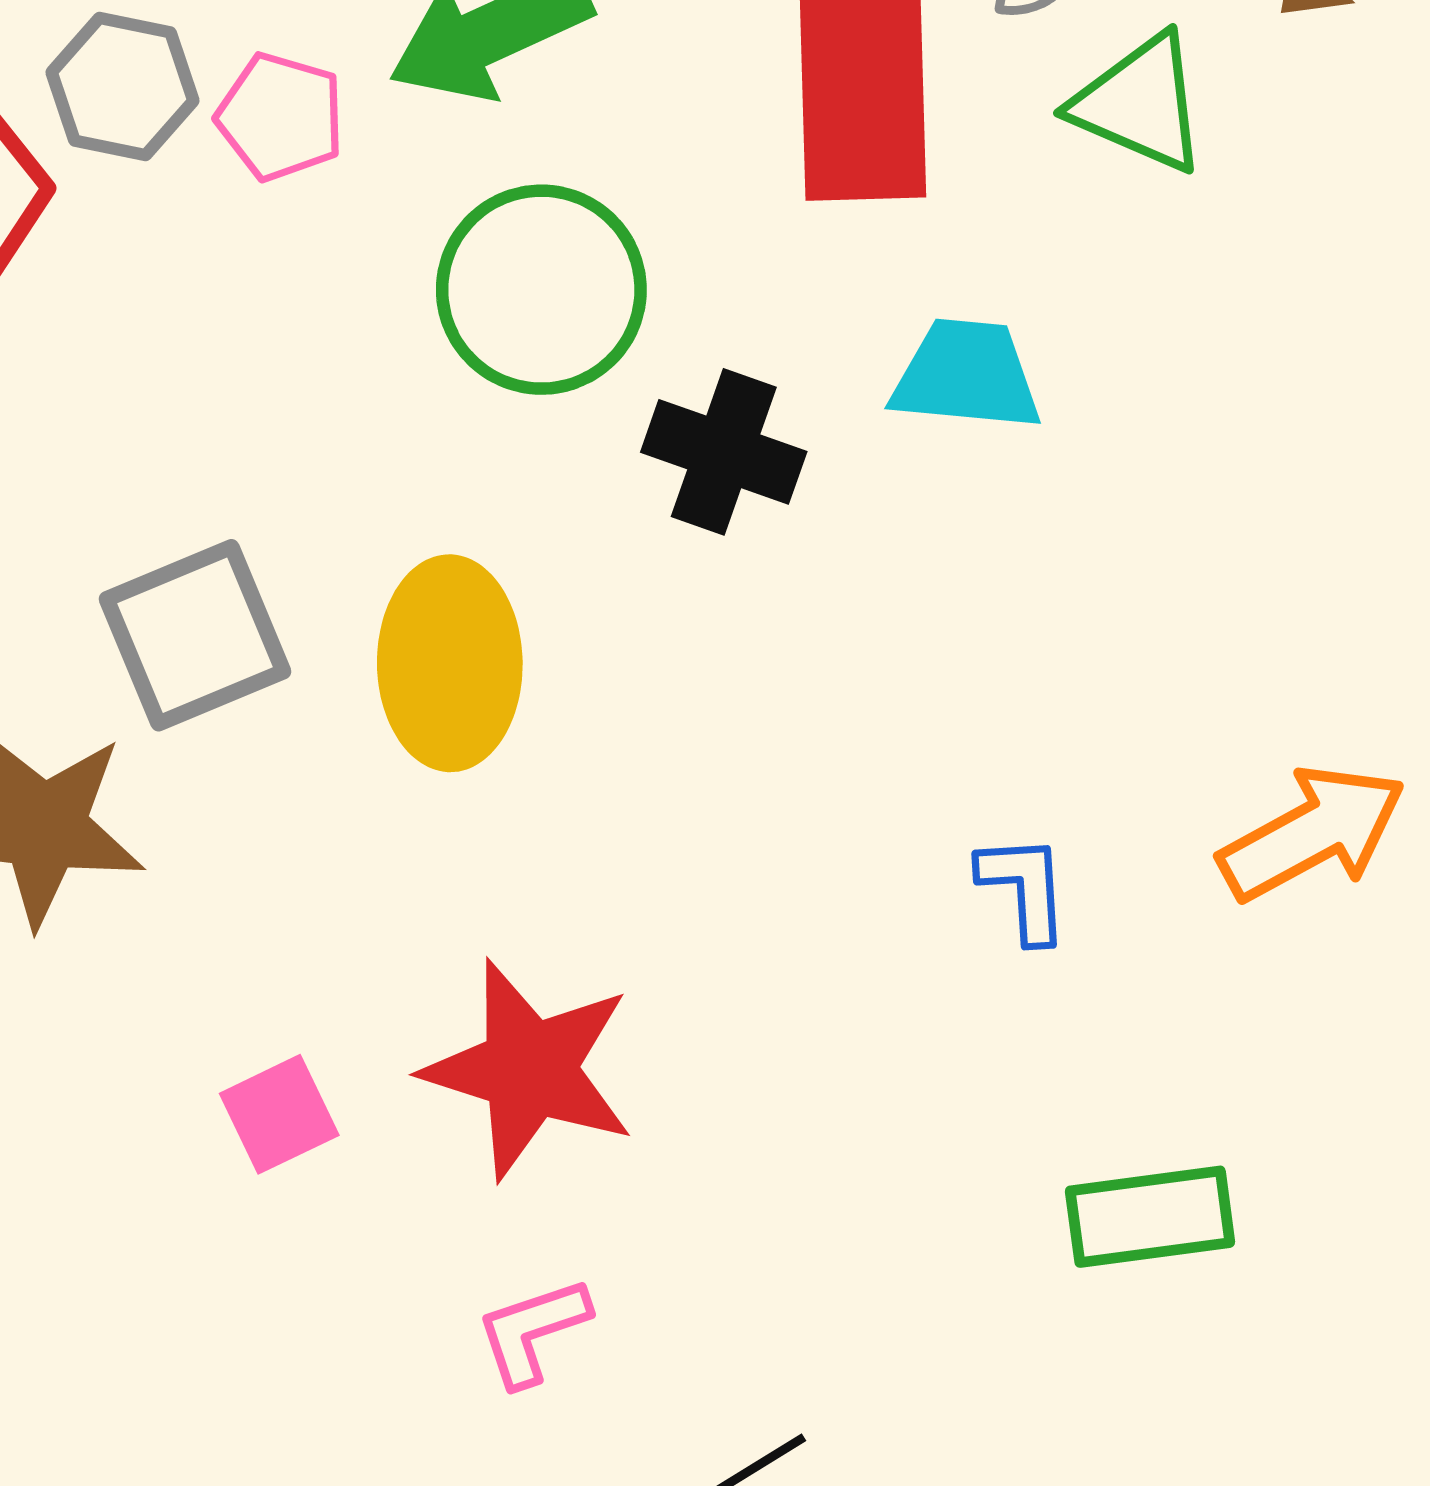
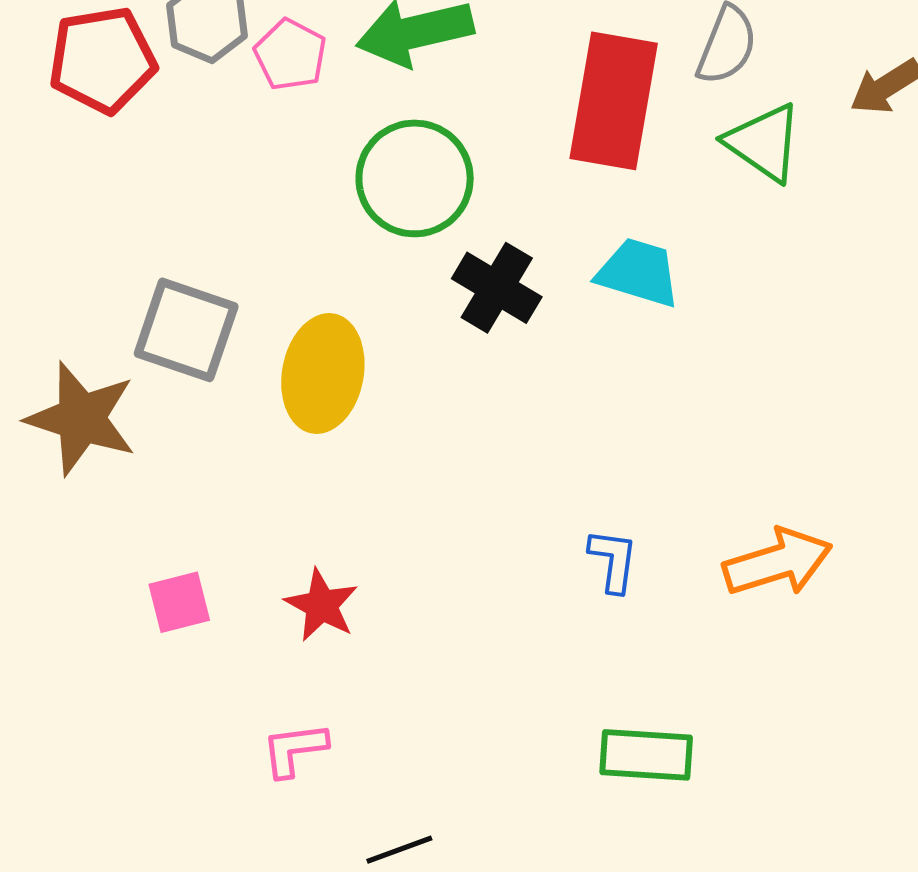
gray square: (195, 635) -> (186, 330), turned 30
red star: (529, 1069) -> (321, 605), size x0.6

